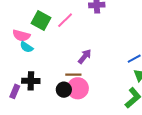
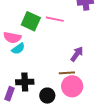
pink line: (65, 20) -> (55, 19), turned 60
cyan semicircle: (27, 47) -> (18, 49), turned -64
black circle: (64, 90) -> (47, 96), moved

